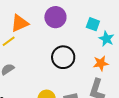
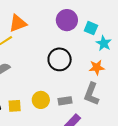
purple circle: (55, 17) -> (67, 20), moved

